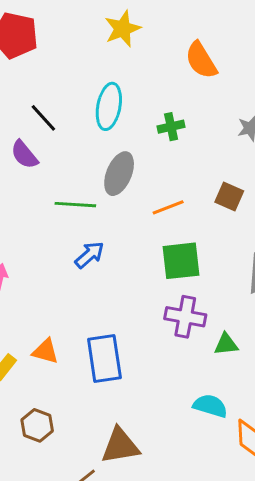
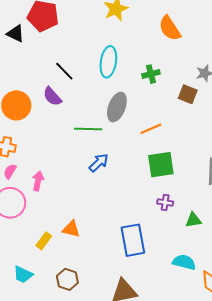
brown square: (229, 196) -> (188, 94), moved
purple cross: (185, 317) -> (165, 202), size x0.6
blue rectangle: (104, 359) -> (133, 240), moved

